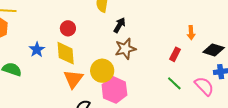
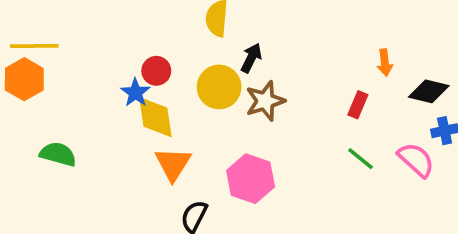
blue star: (37, 50) -> (135, 93), moved
yellow circle: (102, 71) -> (219, 87), moved

